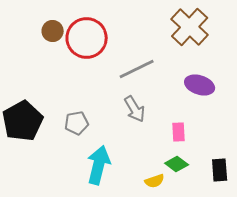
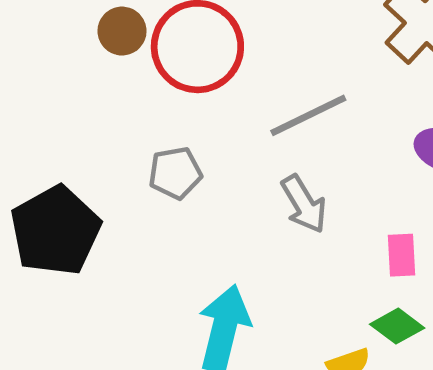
gray pentagon: (77, 123) -> (175, 173), moved

